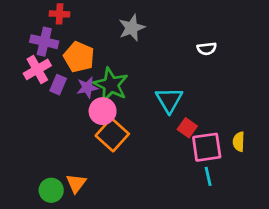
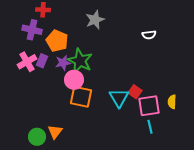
pink cross: (37, 69) -> (27, 62), moved
cyan triangle: (169, 100) -> (119, 98), moved
orange square: (112, 135) -> (81, 97), turned -30

